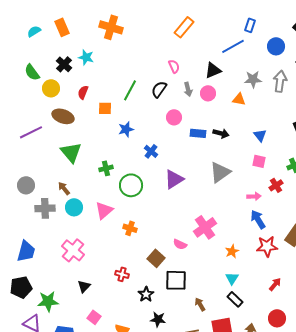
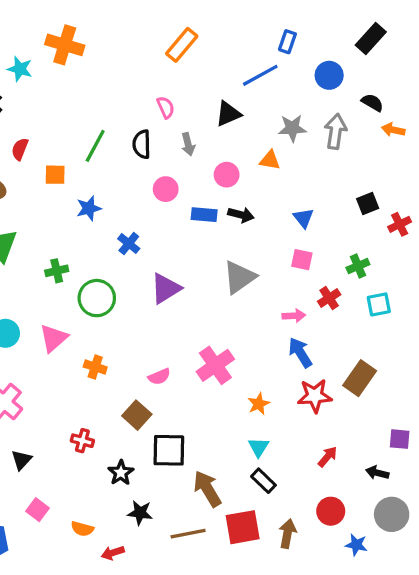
cyan star: (86, 57) -> (20, 69), moved
black semicircle: (159, 89) -> (142, 144), turned -36
pink circle: (208, 93) -> (227, 175), moved
pink semicircle: (180, 244) -> (159, 377), moved, turned -48
brown arrow: (200, 304) -> (207, 489), size x1.6

